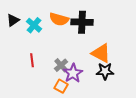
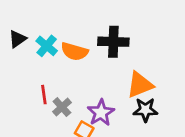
orange semicircle: (59, 19) -> (74, 51), moved
orange triangle: (101, 53) -> (140, 85), turned -50
gray cross: (61, 65) -> (62, 107), moved

